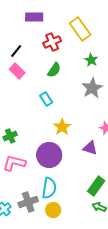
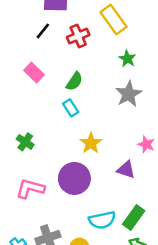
black line: (16, 51) -> (43, 31), moved
green semicircle: (54, 70) -> (74, 81), moved
green cross: (10, 136) -> (25, 142), moved, turned -32
cyan semicircle: (49, 188) -> (102, 220), moved, turned 70

